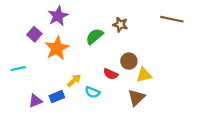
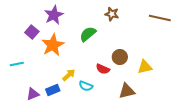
brown star: (120, 25) -> (112, 14), moved
yellow triangle: (144, 75) -> (145, 67), moved
brown triangle: (136, 98) -> (127, 91), turned 30

